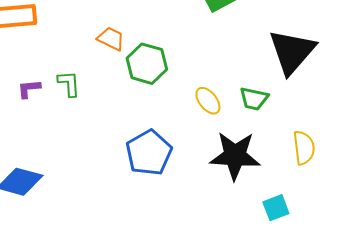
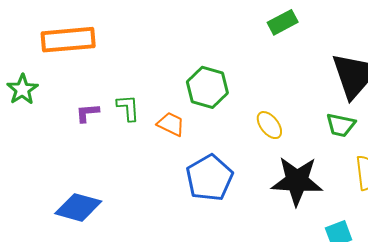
orange trapezoid: (111, 39) -> (171, 124), moved
green trapezoid: (254, 99) -> (341, 125), moved

